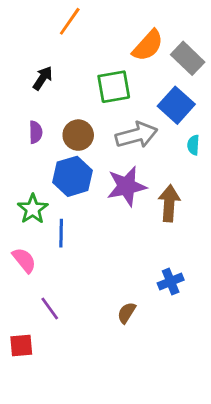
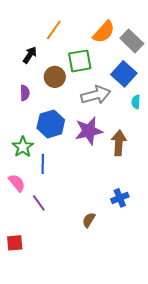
orange line: (70, 21) -> (54, 30), moved
brown circle: (78, 135) -> (55, 77), moved
purple line: (50, 308) -> (39, 203), moved

